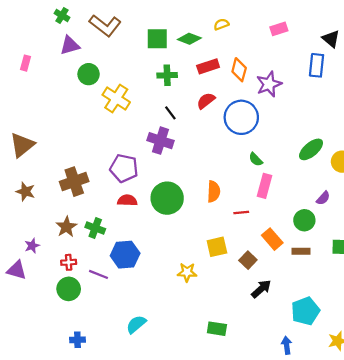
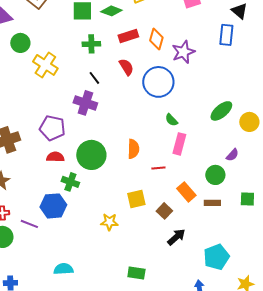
red semicircle: (206, 101) -> (126, 67), turned 96
green cross: (95, 228) -> (70, 182), moved
cyan semicircle: (136, 324) -> (63, 269), turned 36

